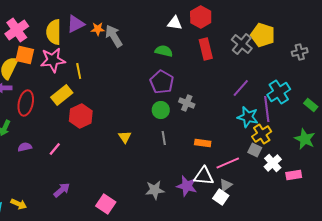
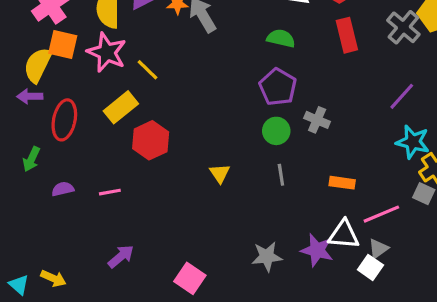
pink star: (53, 60) -> (107, 52), turned 30
yellow line: (79, 71) -> (148, 70), turned -35
pink line: (55, 149) -> (110, 192), turned 40

